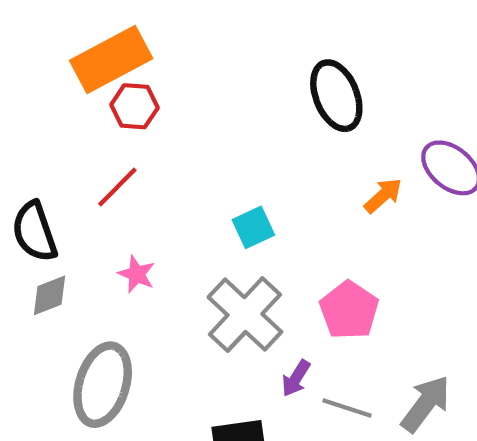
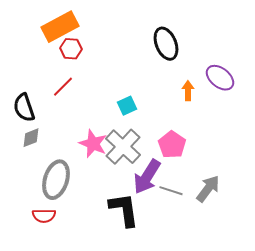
orange arrow: (383, 196) -> (188, 91), turned -48
pink star: (137, 274) -> (93, 144), moved, size x1.6
purple arrow: (296, 378) -> (147, 177), size x2.0

